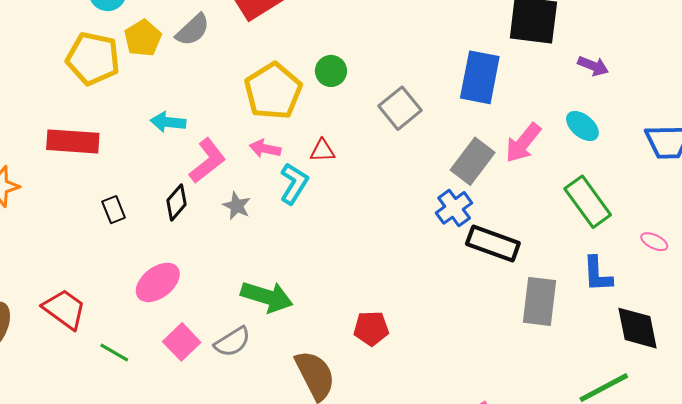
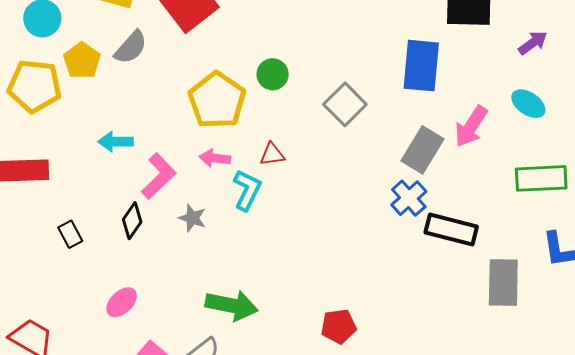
purple arrow: (593, 66) -> (533, 43), turned -52
green rectangle: (588, 202) -> (541, 178), turned -51
pink ellipse: (158, 282) -> (122, 302), size x0.7

